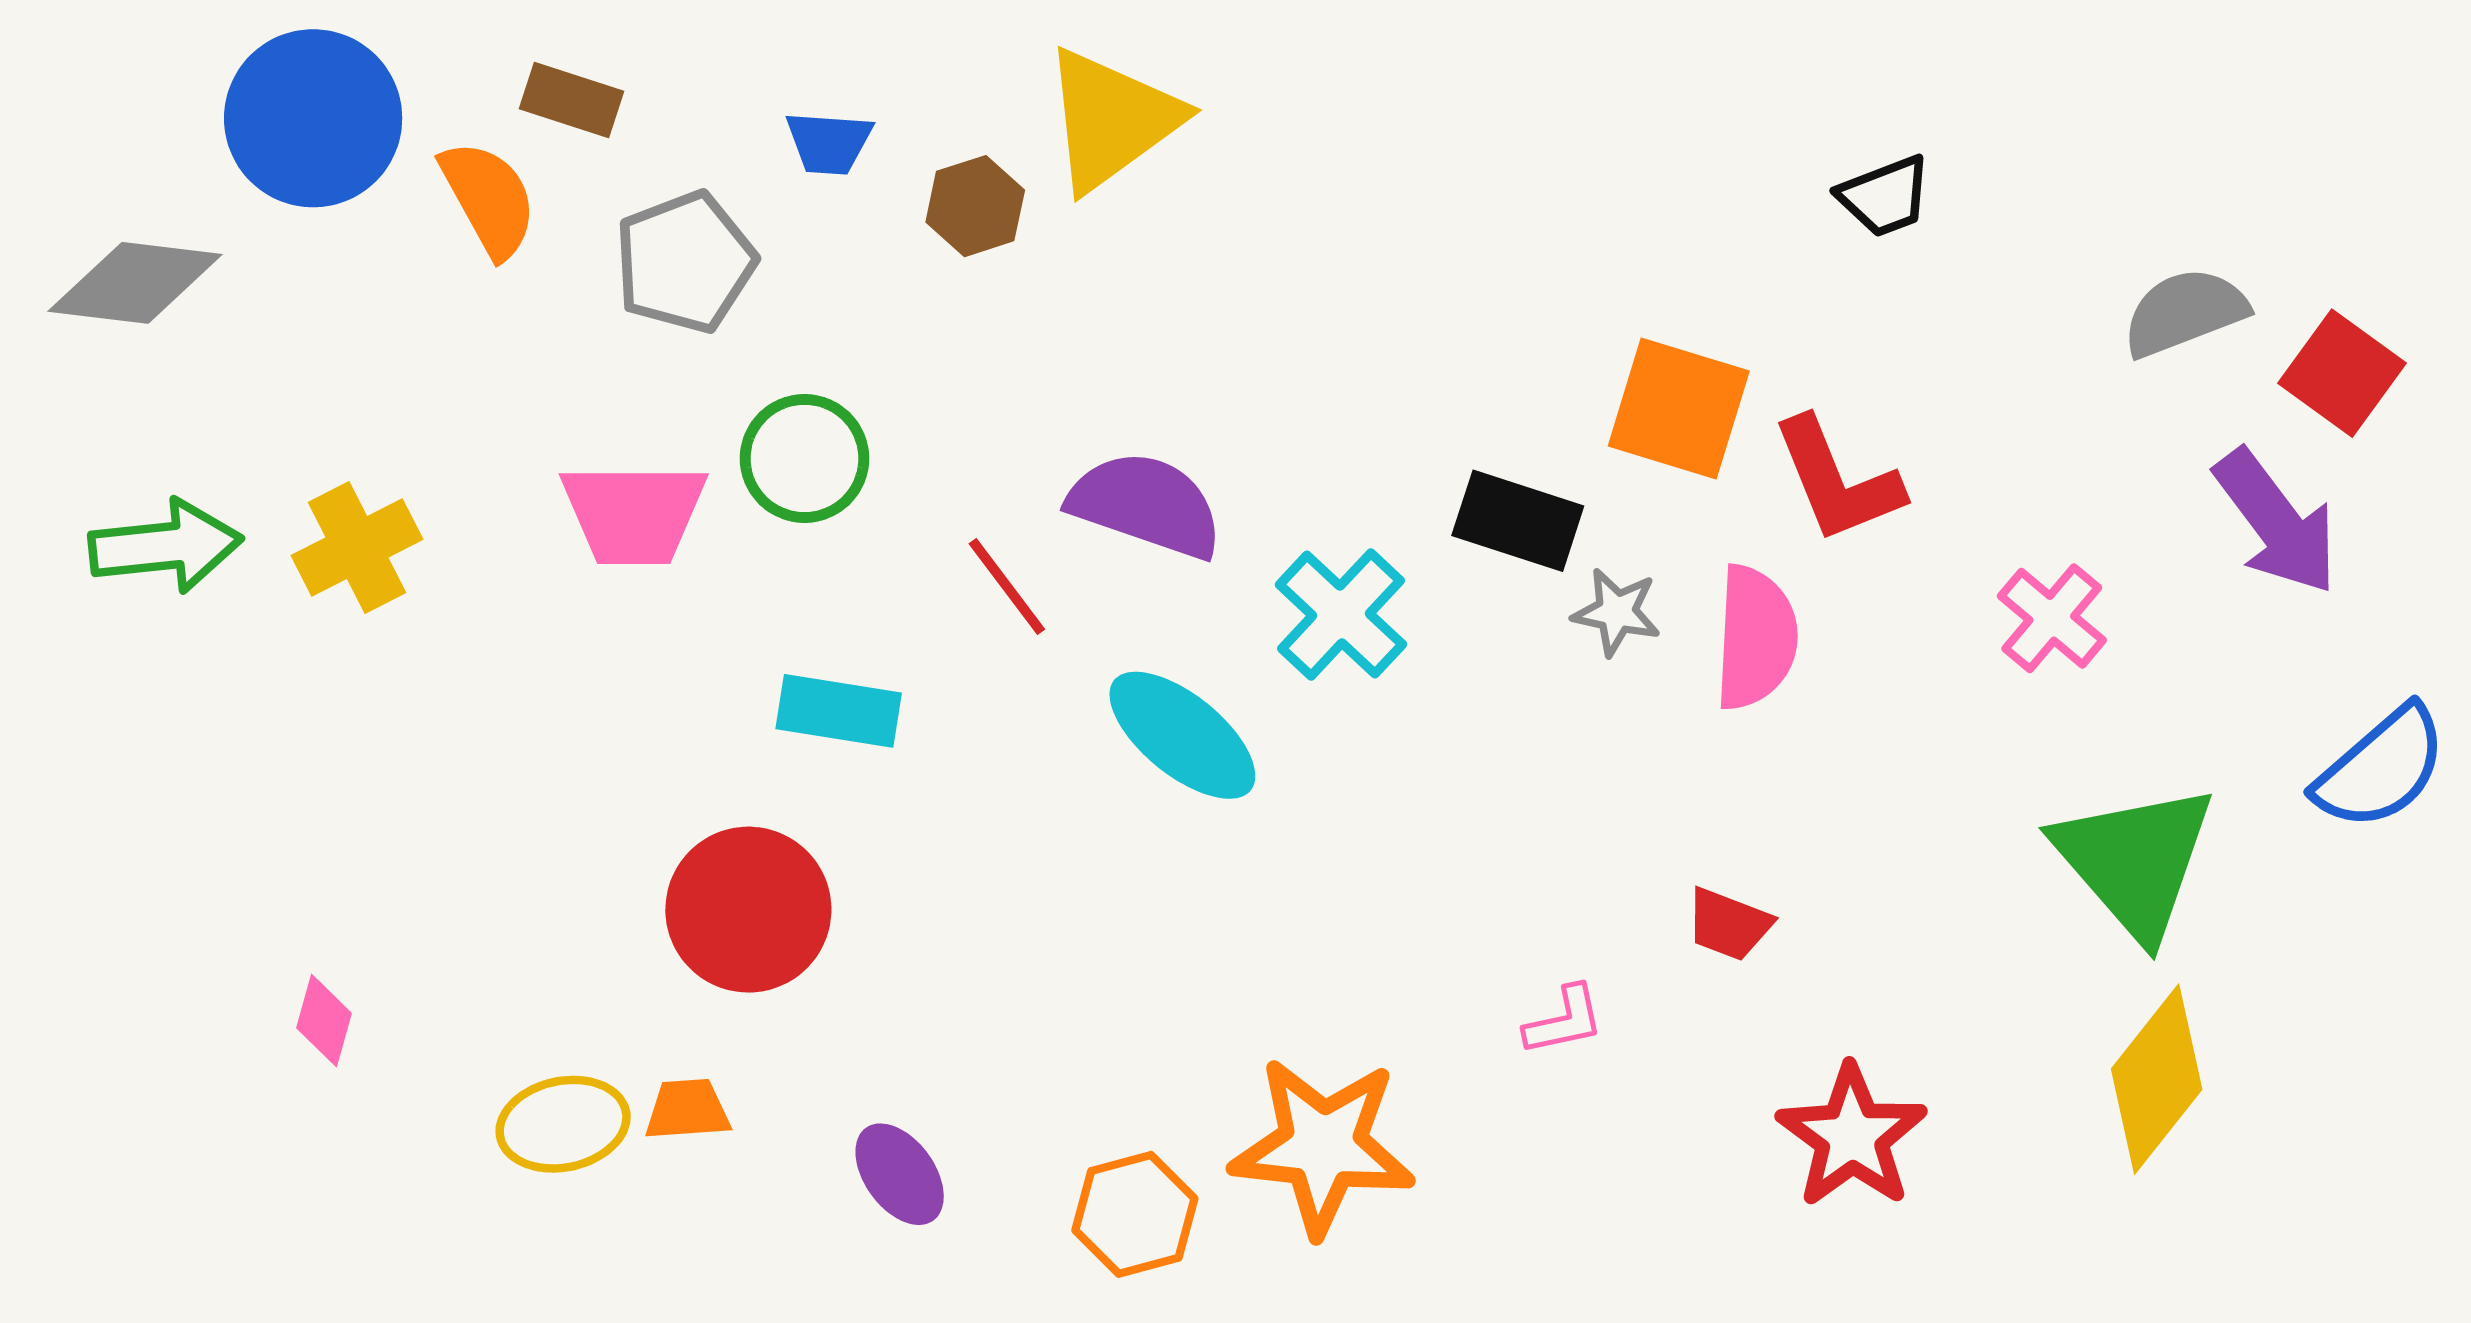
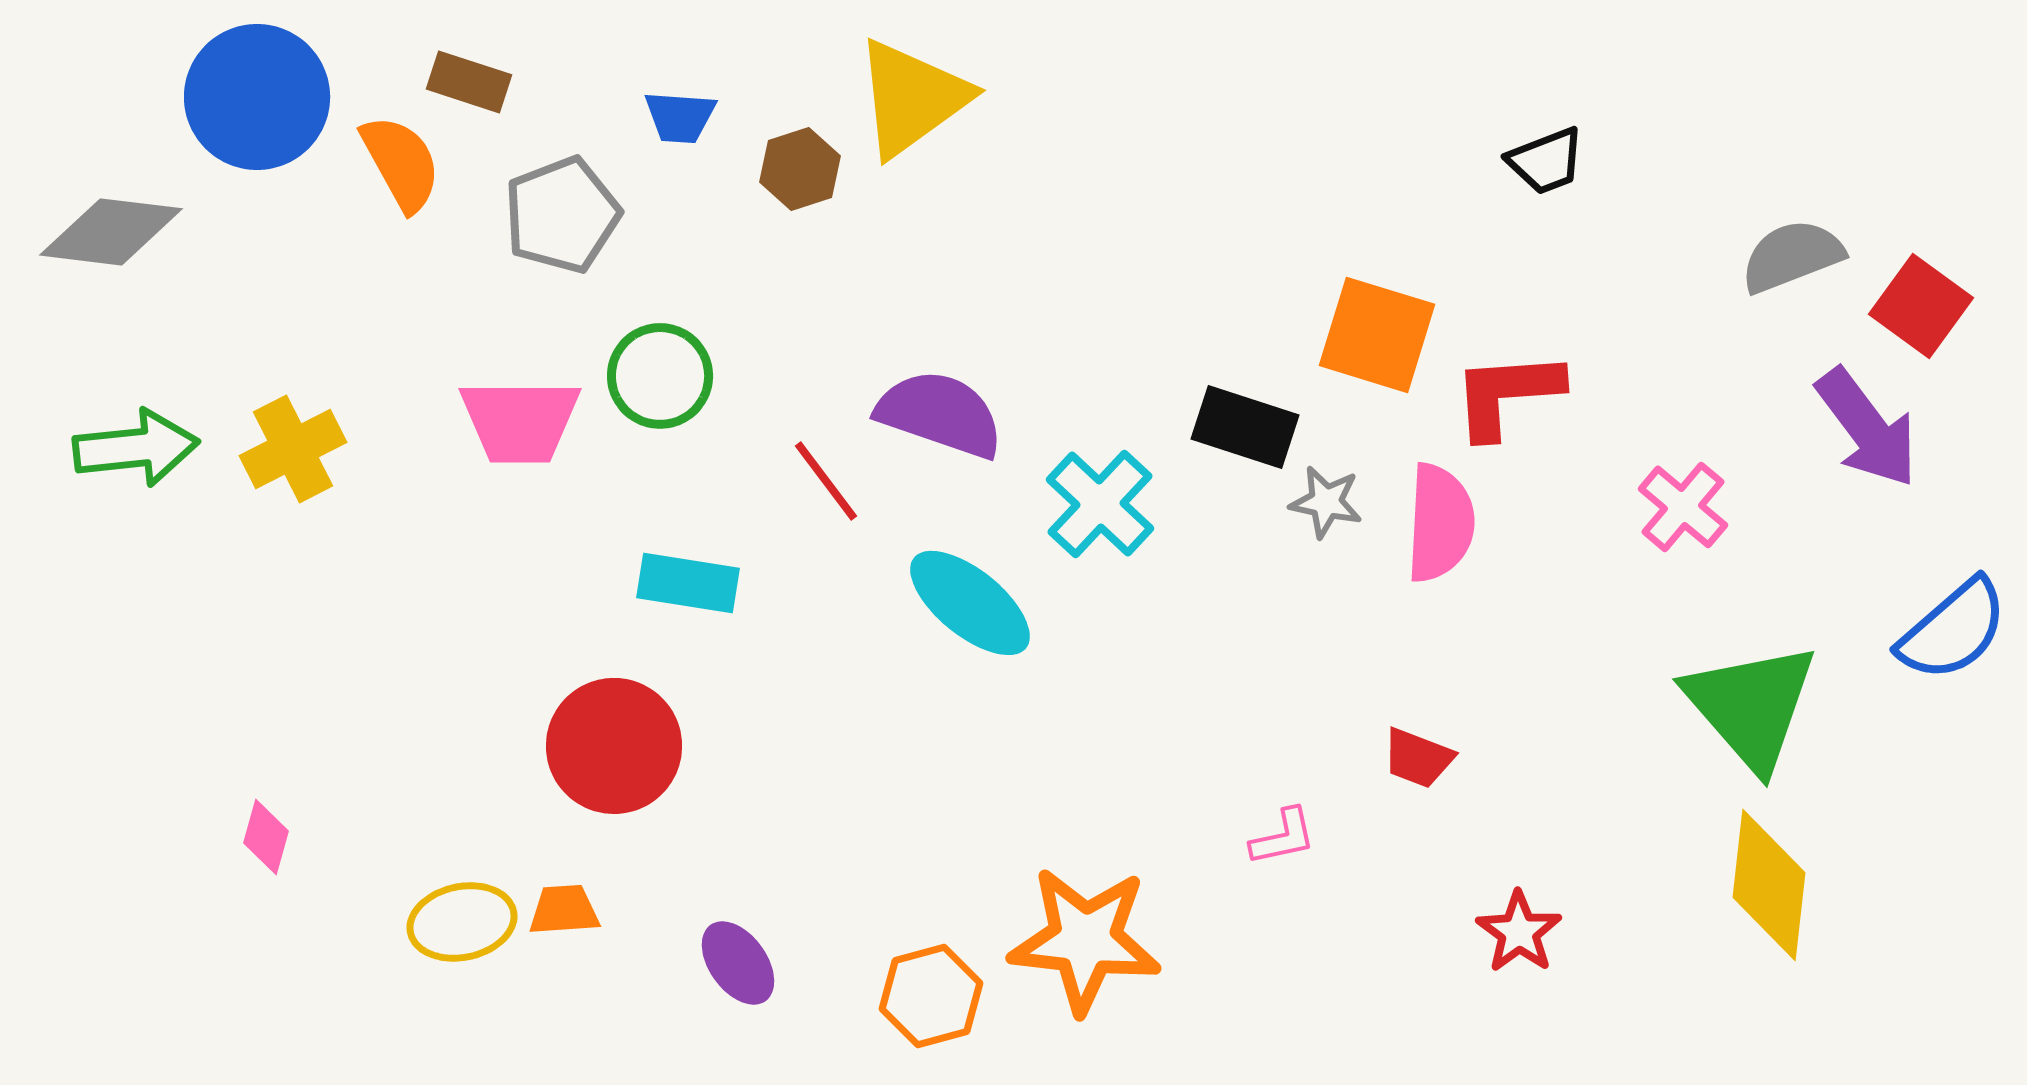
red L-shape: (1837, 480) -> (1507, 394), turned 108
yellow diamond: (2157, 1079) -> (1769, 885), turned -32
red star: (1852, 1136) -> (1519, 932), size x0.7

